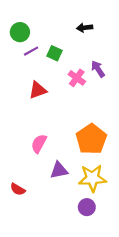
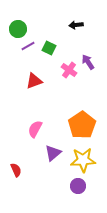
purple triangle: (59, 170) -> (53, 153), turned -30
red semicircle: (18, 189) -> (16, 170), turned -144

